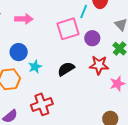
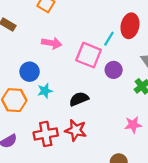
pink arrow: (24, 19) -> (52, 43), moved
pink square: (68, 29) -> (89, 55), turned 30
red star: (99, 65) -> (76, 130), moved

